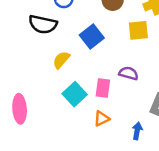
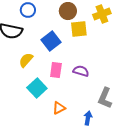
yellow square: (138, 30) -> (79, 29), moved
pink rectangle: (103, 88) -> (56, 70), moved

